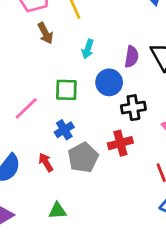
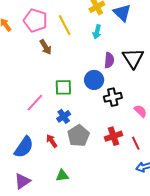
cyan arrow: (88, 49) -> (97, 32), moved
red cross: (120, 143) -> (114, 136), moved

